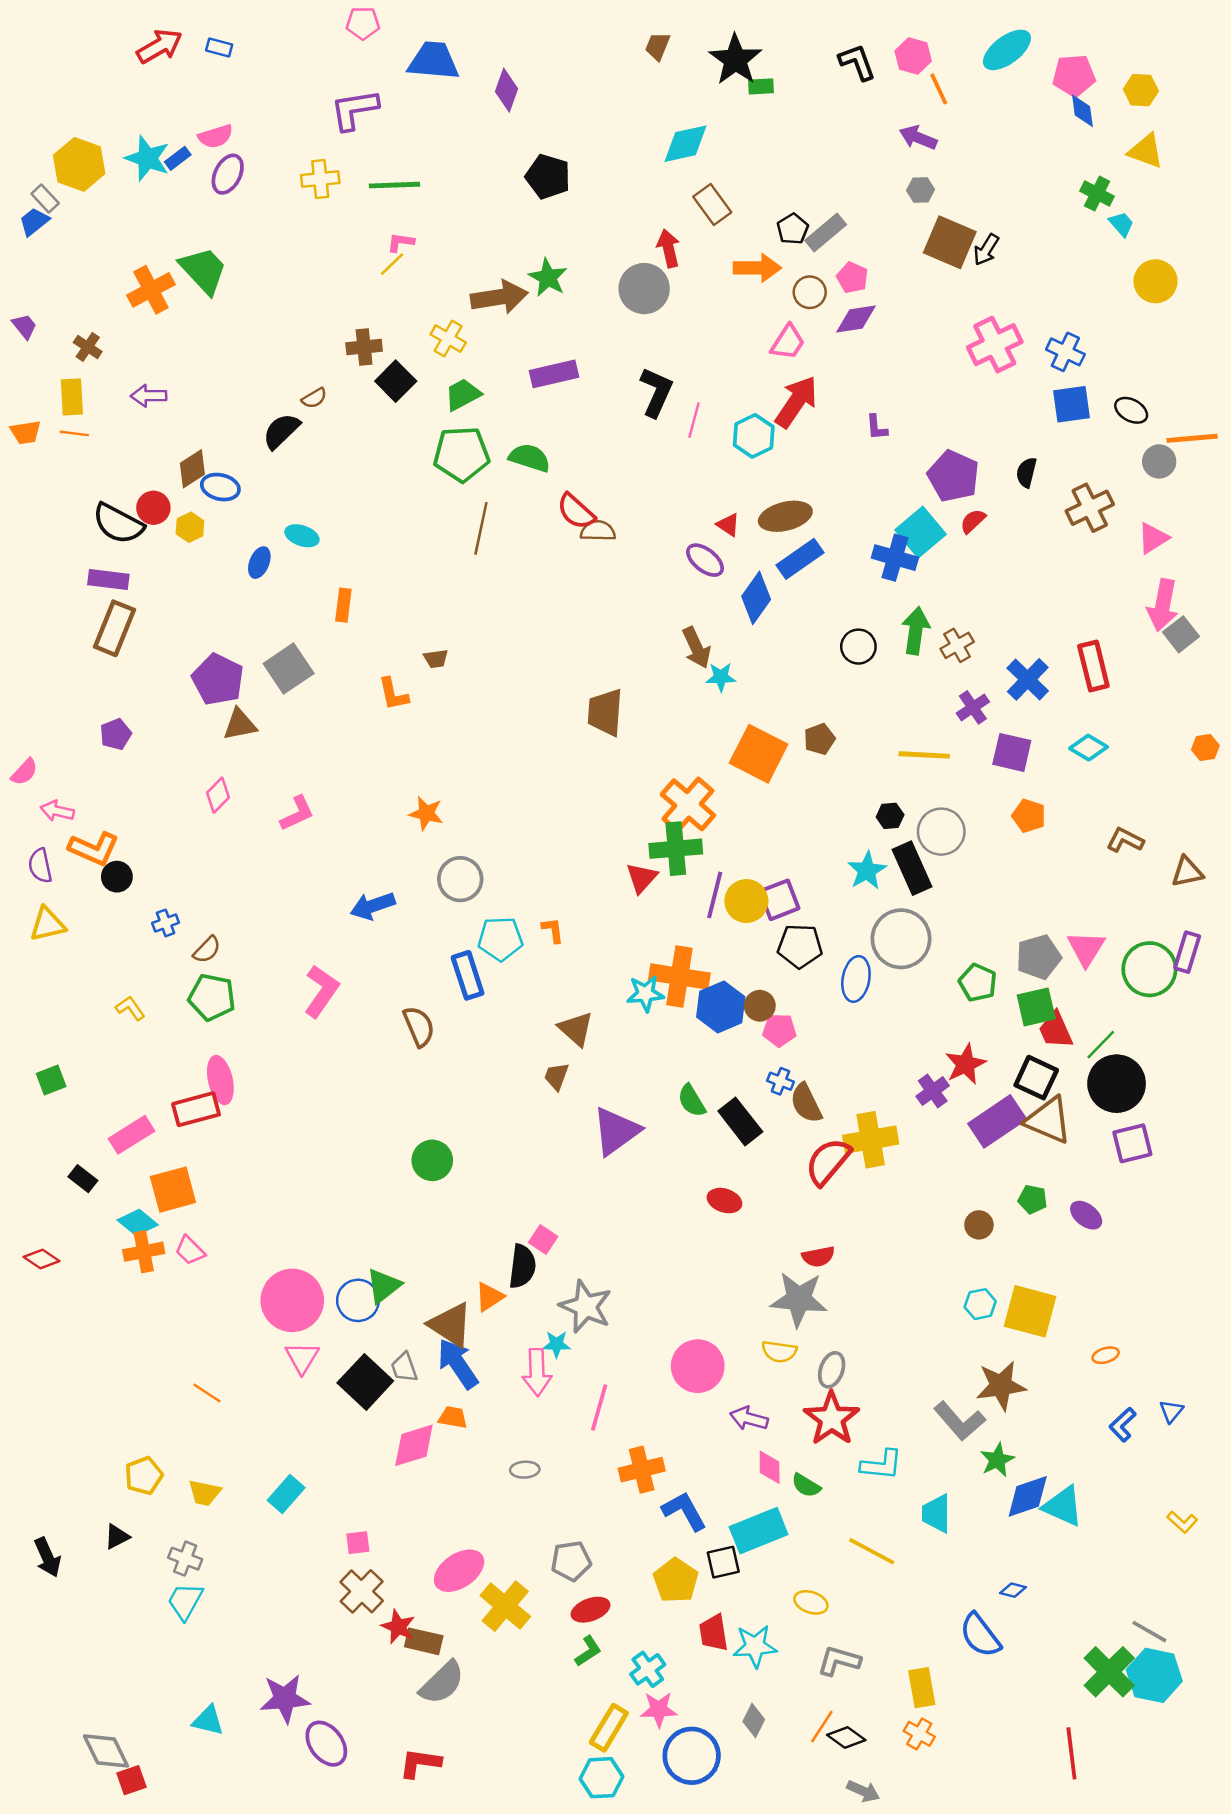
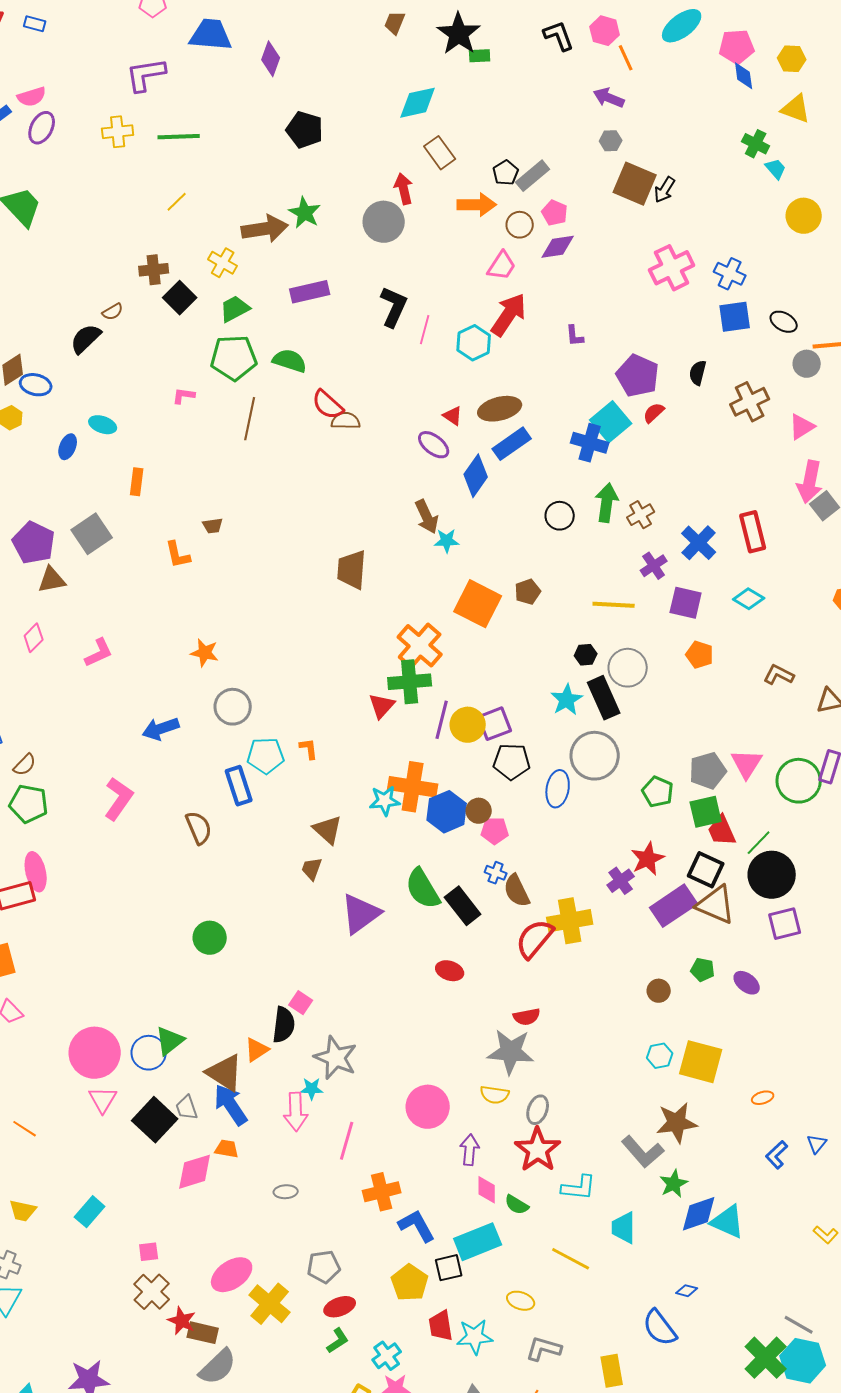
pink L-shape: (401, 242) -> (184, 396), moved
green semicircle: (692, 1101) -> (423, 889), size x1.5
purple arrow: (749, 1419) -> (470, 1150), turned 80

